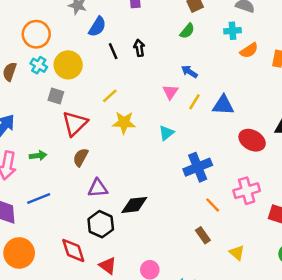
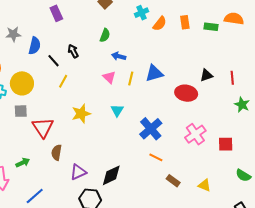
green semicircle: (187, 31) -> (105, 35), moved
yellow line: (110, 96) -> (63, 81), moved
orange line: (213, 205) -> (156, 157), moved

